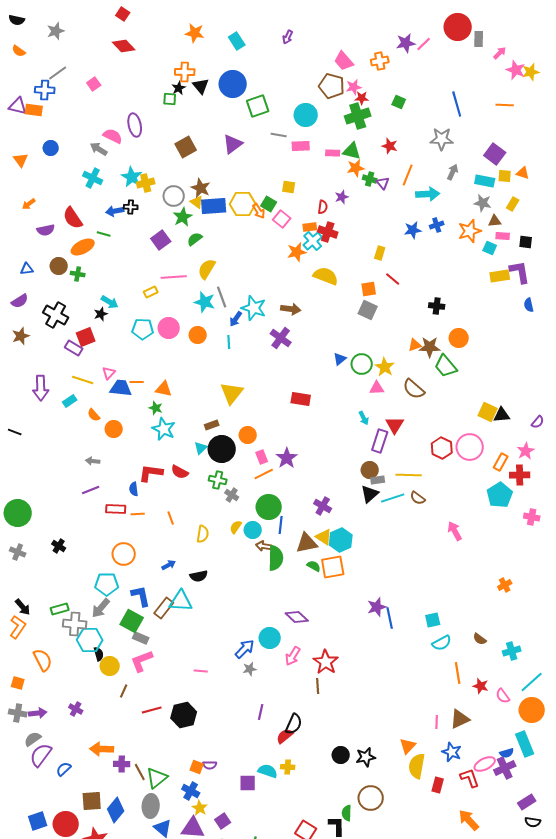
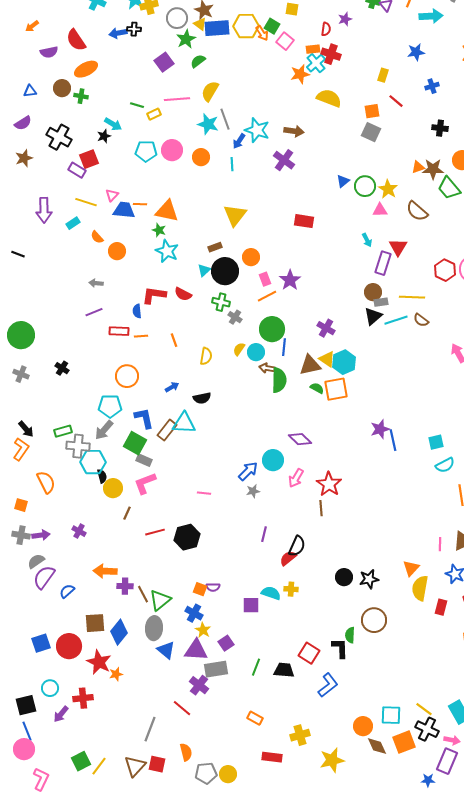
blue cross: (437, 225) -> (432, 86), moved
green line: (104, 234) -> (137, 105), moved
orange triangle: (164, 389) -> (167, 211), size x1.4

